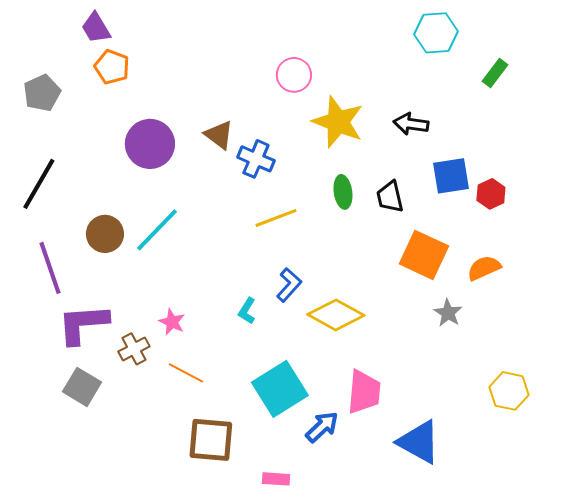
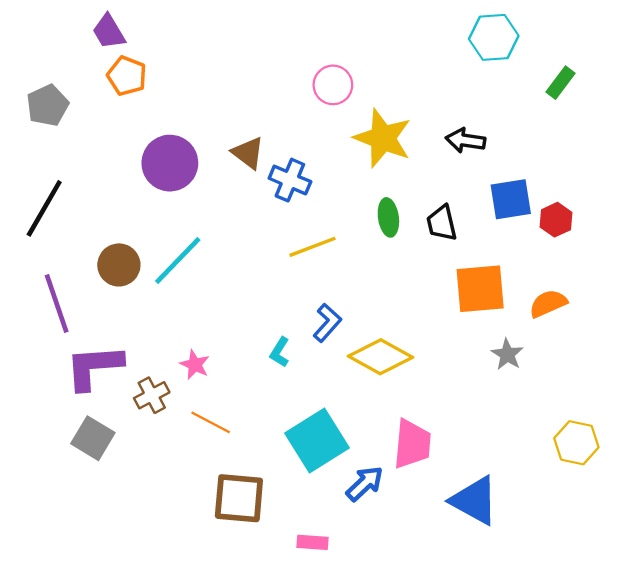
orange square: (424, 255) -> (480, 289), turned -30

